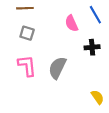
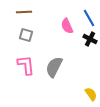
black cross: (92, 47) -> (90, 39), moved, turned 32

